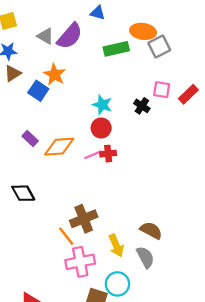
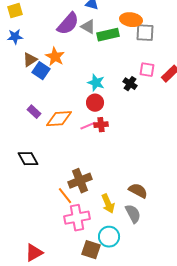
gray triangle: (45, 36) -> (88, 27), moved
gray square: (159, 47) -> (145, 33), turned 30
brown triangle: (13, 73) -> (30, 60), moved

